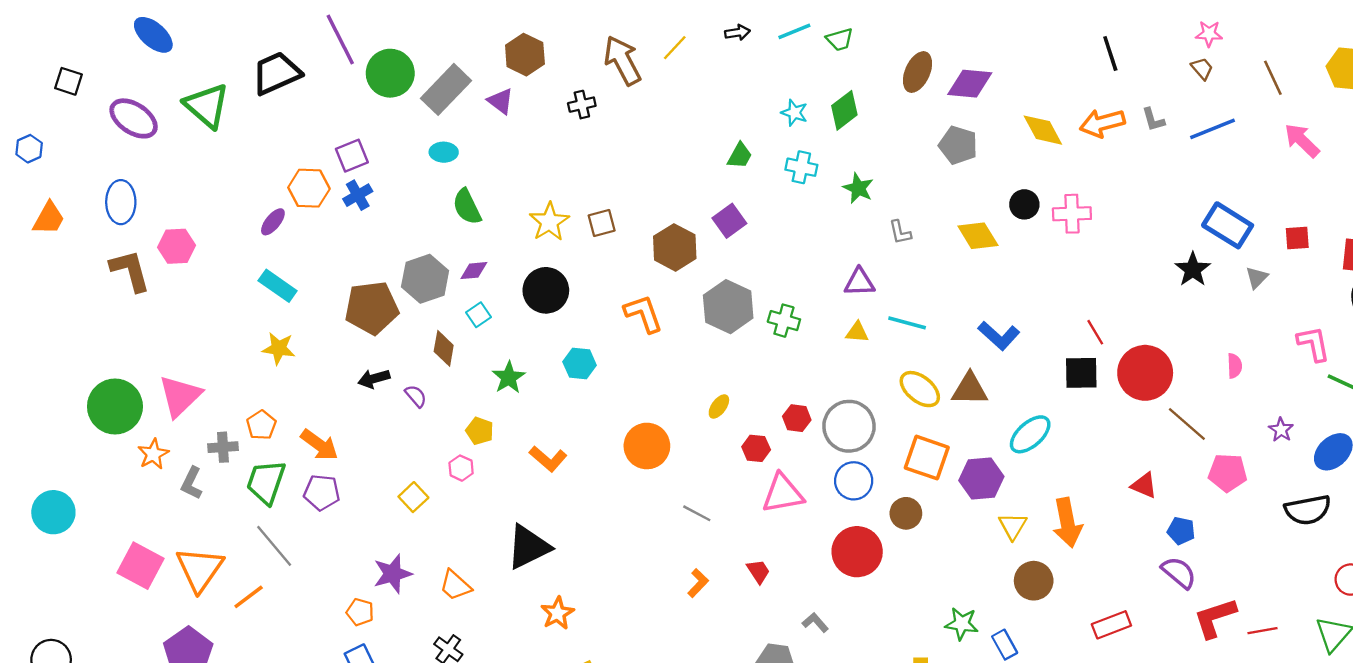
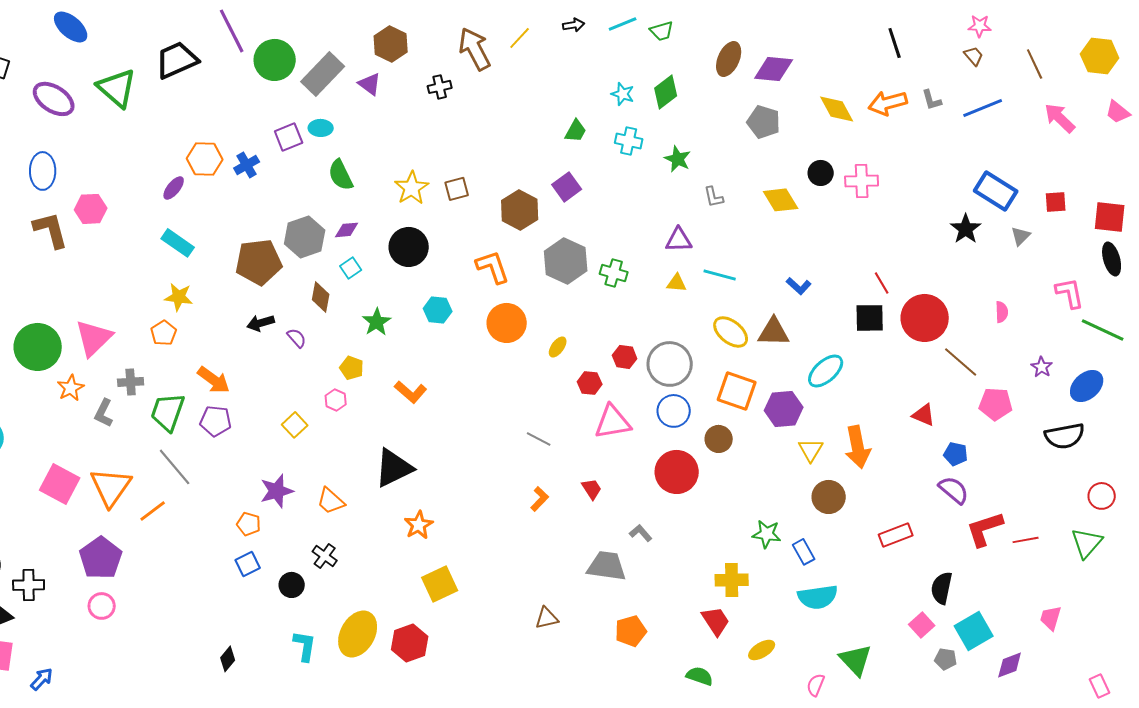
purple square: (352, 156) -> (289, 137), moved
blue L-shape: (999, 336) -> (799, 286), size x0.7
orange pentagon: (261, 425) -> (164, 333), moved
orange circle: (647, 446) -> (507, 323), moved

